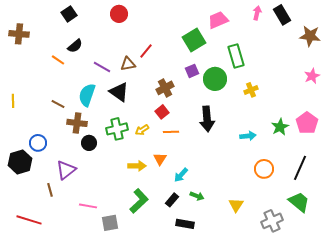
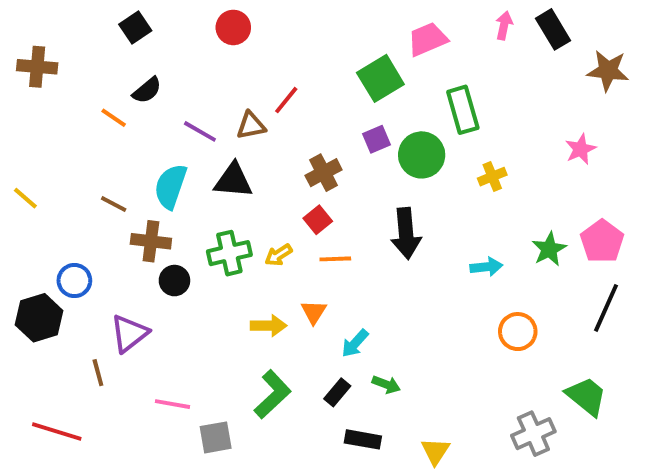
pink star: (312, 76) -> (581, 149), moved
black triangle: (119, 92) -> (233, 180), turned -30
yellow line: (13, 101) -> (25, 198), turned -48
black line: (300, 168) -> (606, 308), moved
yellow triangle: (236, 205) -> (435, 451), moved

